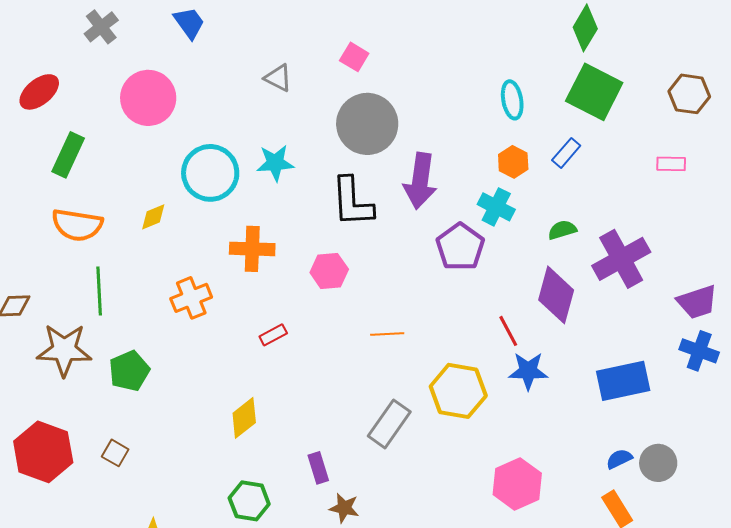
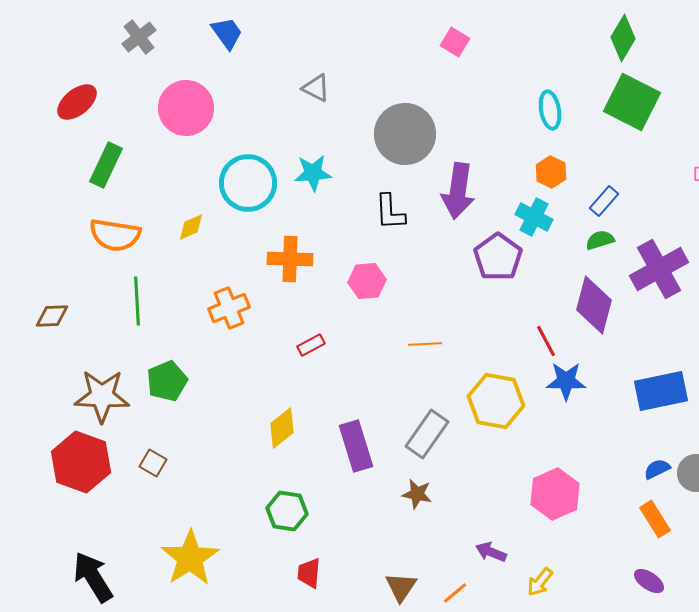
pink square: (354, 57) -> (455, 42), moved
blue rectangle: (566, 153) -> (604, 201), moved
black L-shape: (352, 202) -> (390, 212), size x0.7
brown star: (64, 350) -> (102, 396), moved
purple rectangle: (318, 468) -> (356, 446), moved, size x1.6
brown star: (344, 508) -> (417, 494), moved

